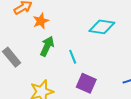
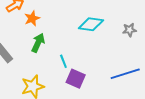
cyan line: (73, 57) -> (63, 61), moved

